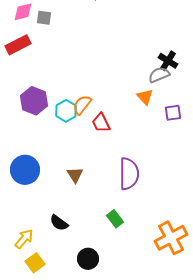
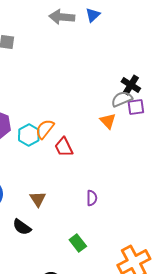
purple square: (173, 113) -> (136, 107), moved
purple semicircle: (129, 174) -> (92, 198), size x0.5
black semicircle: (59, 223) -> (22, 227), moved

